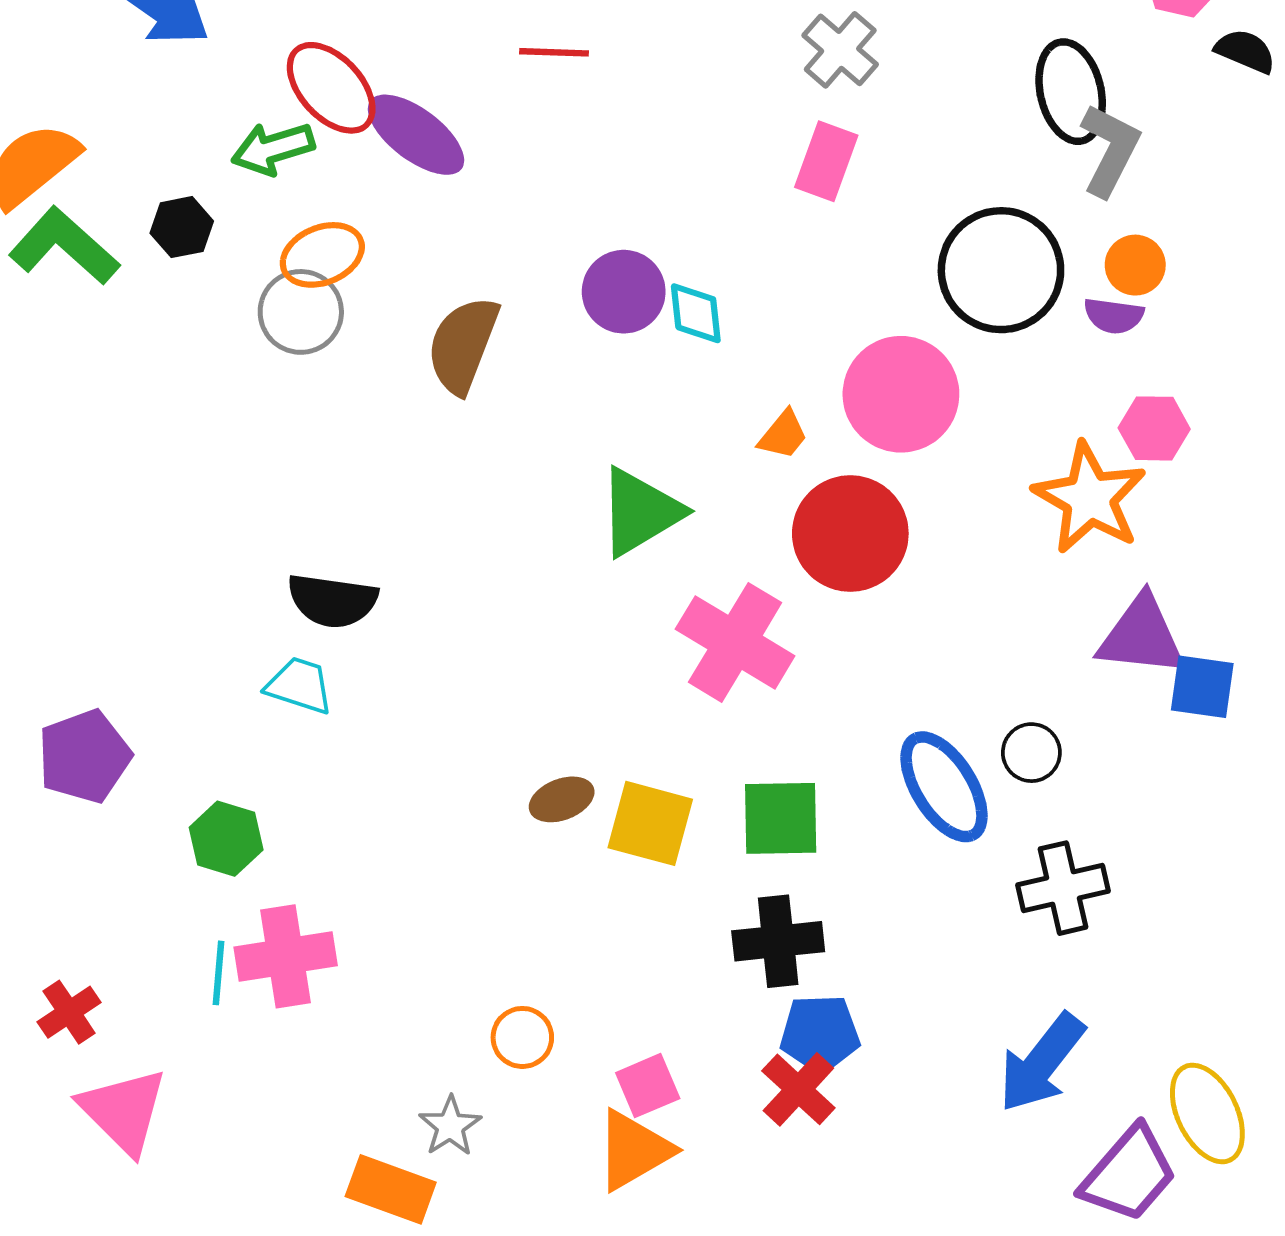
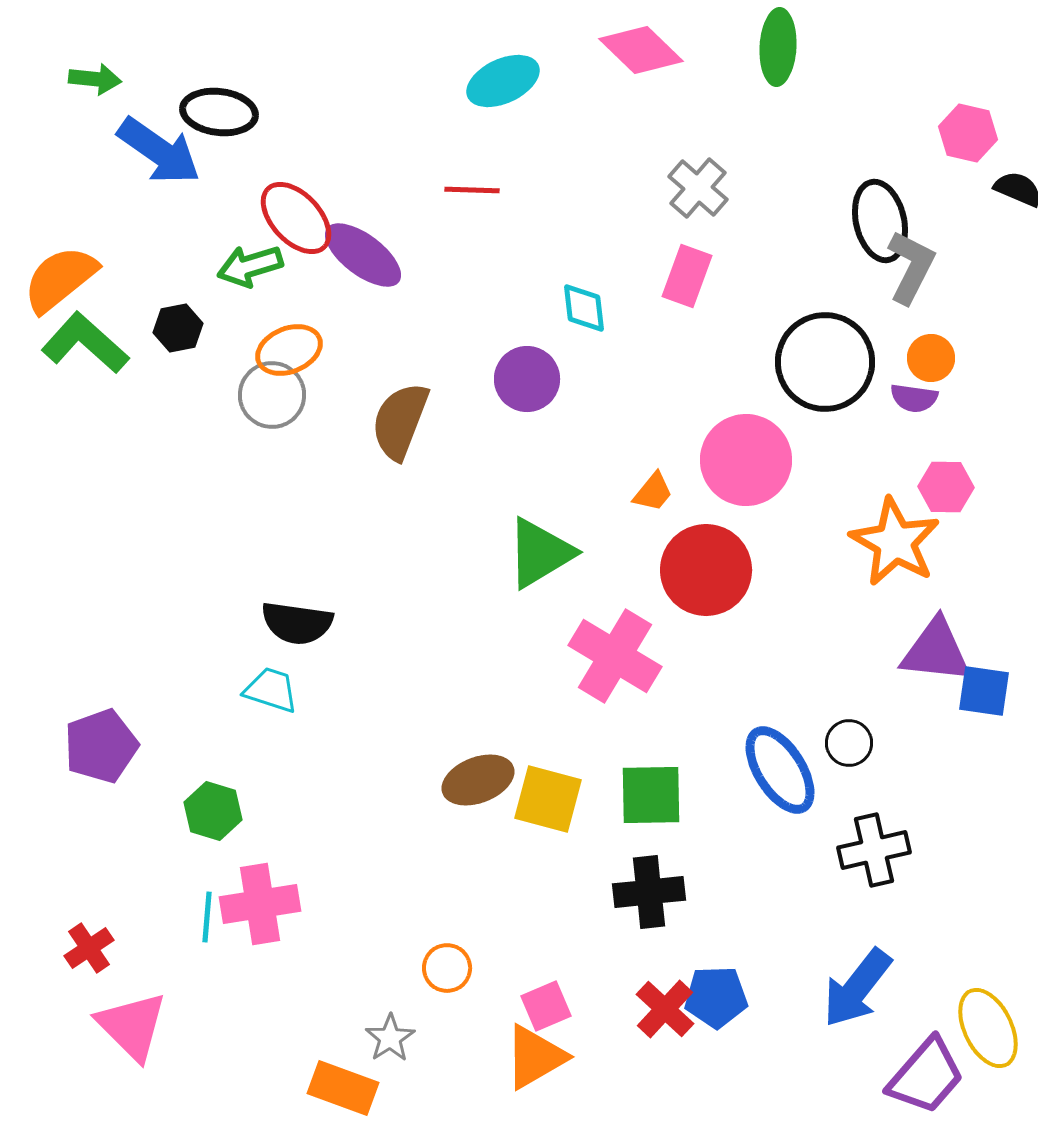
cyan diamond: (696, 313) -> (584, 308), moved
brown ellipse: (562, 799) -> (478, 780), size x1.4
blue pentagon: (820, 1034) -> (716, 997), moved

